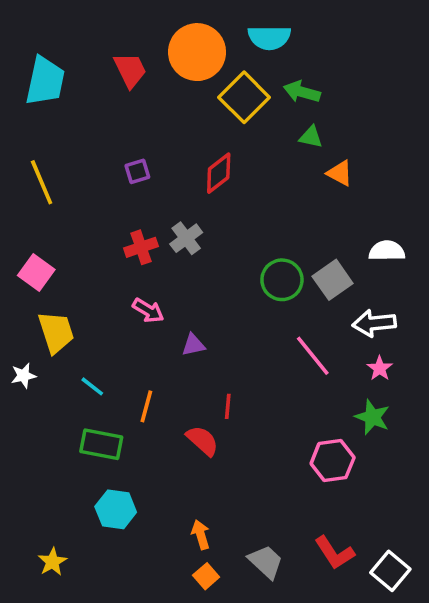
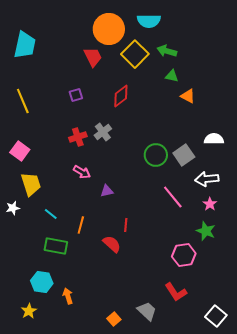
red trapezoid: (130, 70) -> (93, 57), moved
cyan hexagon: (116, 509) -> (42, 282), moved
orange arrow: (201, 535) -> (68, 296), moved
red L-shape: (334, 553) -> (176, 292), moved

